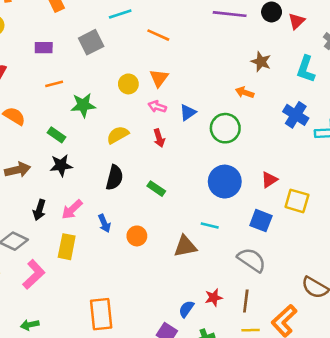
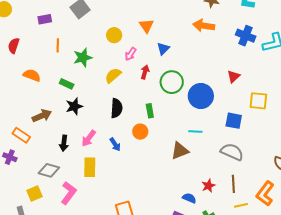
orange triangle: (159, 78) -> (147, 26), moved
orange line: (54, 84) -> (58, 45), turned -64
orange arrow: (245, 92) -> (204, 26), size x1.5
pink arrow: (157, 107) -> (131, 54), moved, turned -64
green circle: (225, 128) -> (172, 82), moved
red arrow: (159, 138) -> (145, 72), turned -136
red triangle: (269, 180) -> (233, 77), moved
green rectangle: (156, 189) -> (150, 111), turned 56
orange circle: (137, 236) -> (140, 132), moved
blue semicircle: (186, 309) -> (189, 198), turned 88

